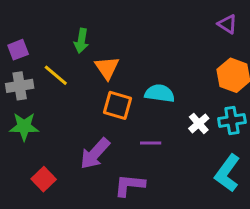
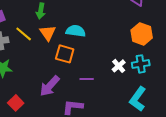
orange triangle: (107, 68) -> (48, 33), moved
cyan semicircle: (160, 93) -> (76, 31), moved

